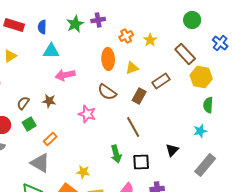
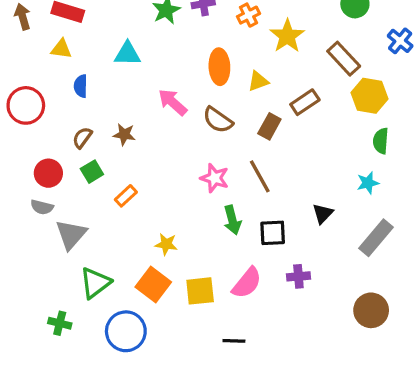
blue semicircle: (42, 27) -> (81, 86), moved
orange cross: (126, 36) -> (248, 15), moved
yellow star: (150, 40) -> (287, 36), size x1.5
yellow triangle: (10, 56) -> (61, 49), moved, turned 40
pink arrow: (65, 75) -> (173, 102), moved, turned 54
pink star: (87, 114) -> (215, 178), moved
gray triangle: (40, 163) -> (71, 234), moved, turned 40
yellow star: (83, 172) -> (166, 244), moved

